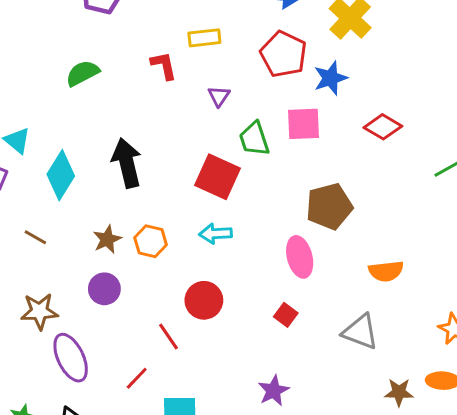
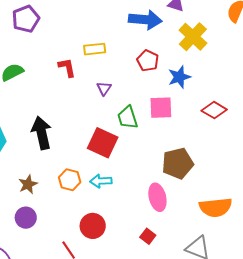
red pentagon: (283, 54) -> (148, 61), size x0.7
orange hexagon: (151, 241) -> (70, 180), moved
orange semicircle: (386, 271) -> (216, 207), size x1.4

